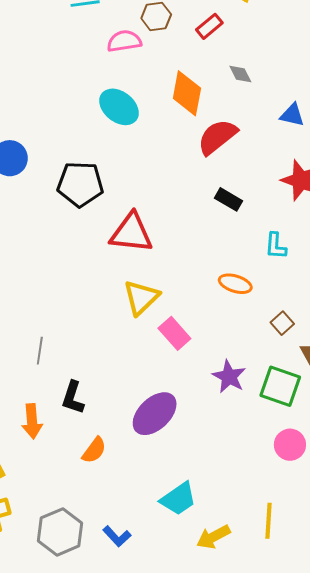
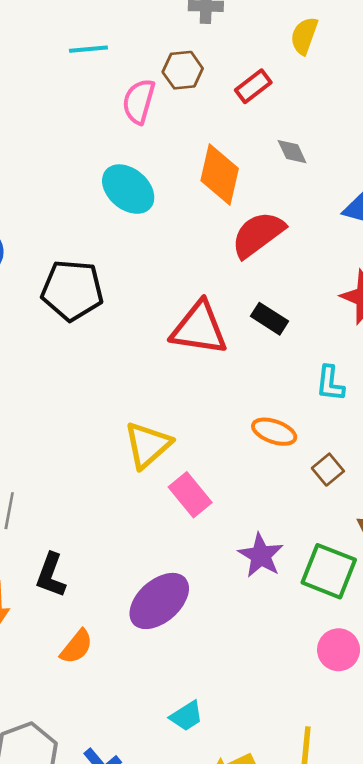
pink semicircle: (124, 41) -> (139, 101), turned -68
red triangle: (131, 233) -> (199, 328), moved
brown square: (282, 323) -> (328, 470), moved
cyan trapezoid: (178, 499) -> (186, 716), size x0.7

